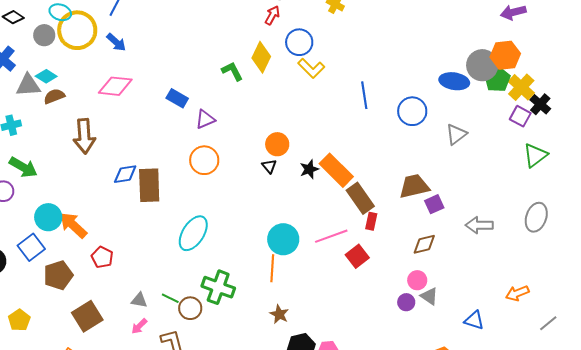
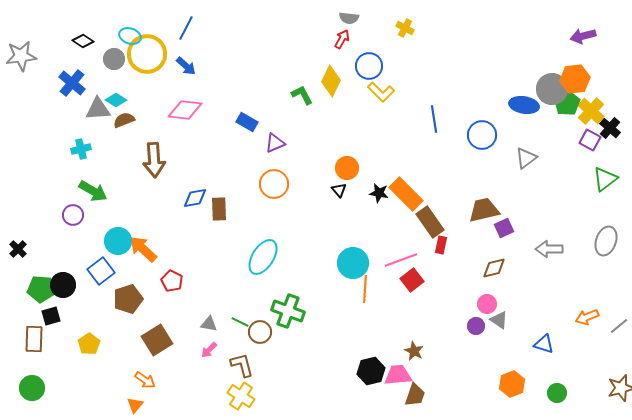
black star: (309, 169) -> (379, 193), turned 30
brown rectangle: (149, 185) -> (219, 209), size x0.7
red square: (357, 256) -> (412, 280), moved
orange line: (272, 268) -> (365, 289), moved
brown star: (279, 314) -> (414, 351), moved
gray line: (548, 323) -> (619, 326), moved

